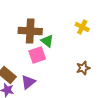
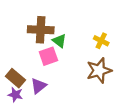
yellow cross: (82, 27) -> (101, 41), moved
brown star: (83, 68) -> (99, 70), size x1.6

